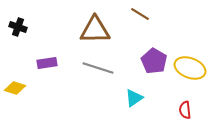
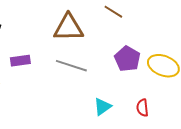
cyan triangle: (134, 98) -> (102, 107), moved
red semicircle: (185, 110) -> (142, 108), moved

